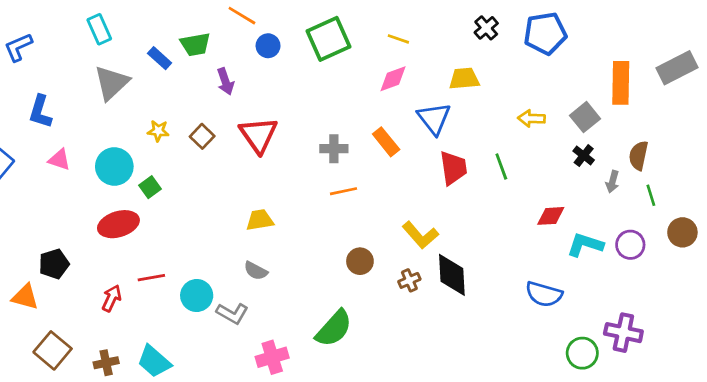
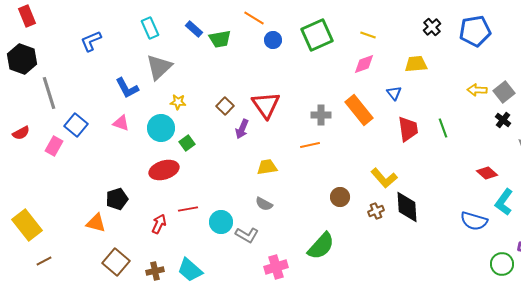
blue rectangle: (160, 58) -> (194, 29), moved
purple arrow: (225, 81) -> (242, 129), moved, turned 42
blue L-shape: (40, 112) -> (127, 88), moved, turned -45
blue triangle: (434, 118) -> (394, 93), size x0.6
yellow arrow: (532, 118) -> (477, 90), moved
yellow star: (158, 131) -> (178, 102), moved
orange rectangle: (386, 142) -> (359, 110), size x1.4
orange line: (343, 191) -> (310, 145), moved
red diamond: (551, 216) -> (487, 173), moved, turned 45
cyan L-shape: (585, 245) -> (504, 202), moved, turned -72

